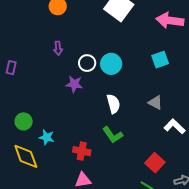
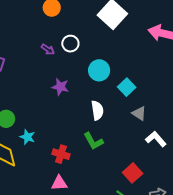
purple arrow: (58, 48) -> (48, 49), turned -56
cyan square: (160, 60) -> (127, 87), moved, turned -30
white circle: (87, 63) -> (70, 44), moved

